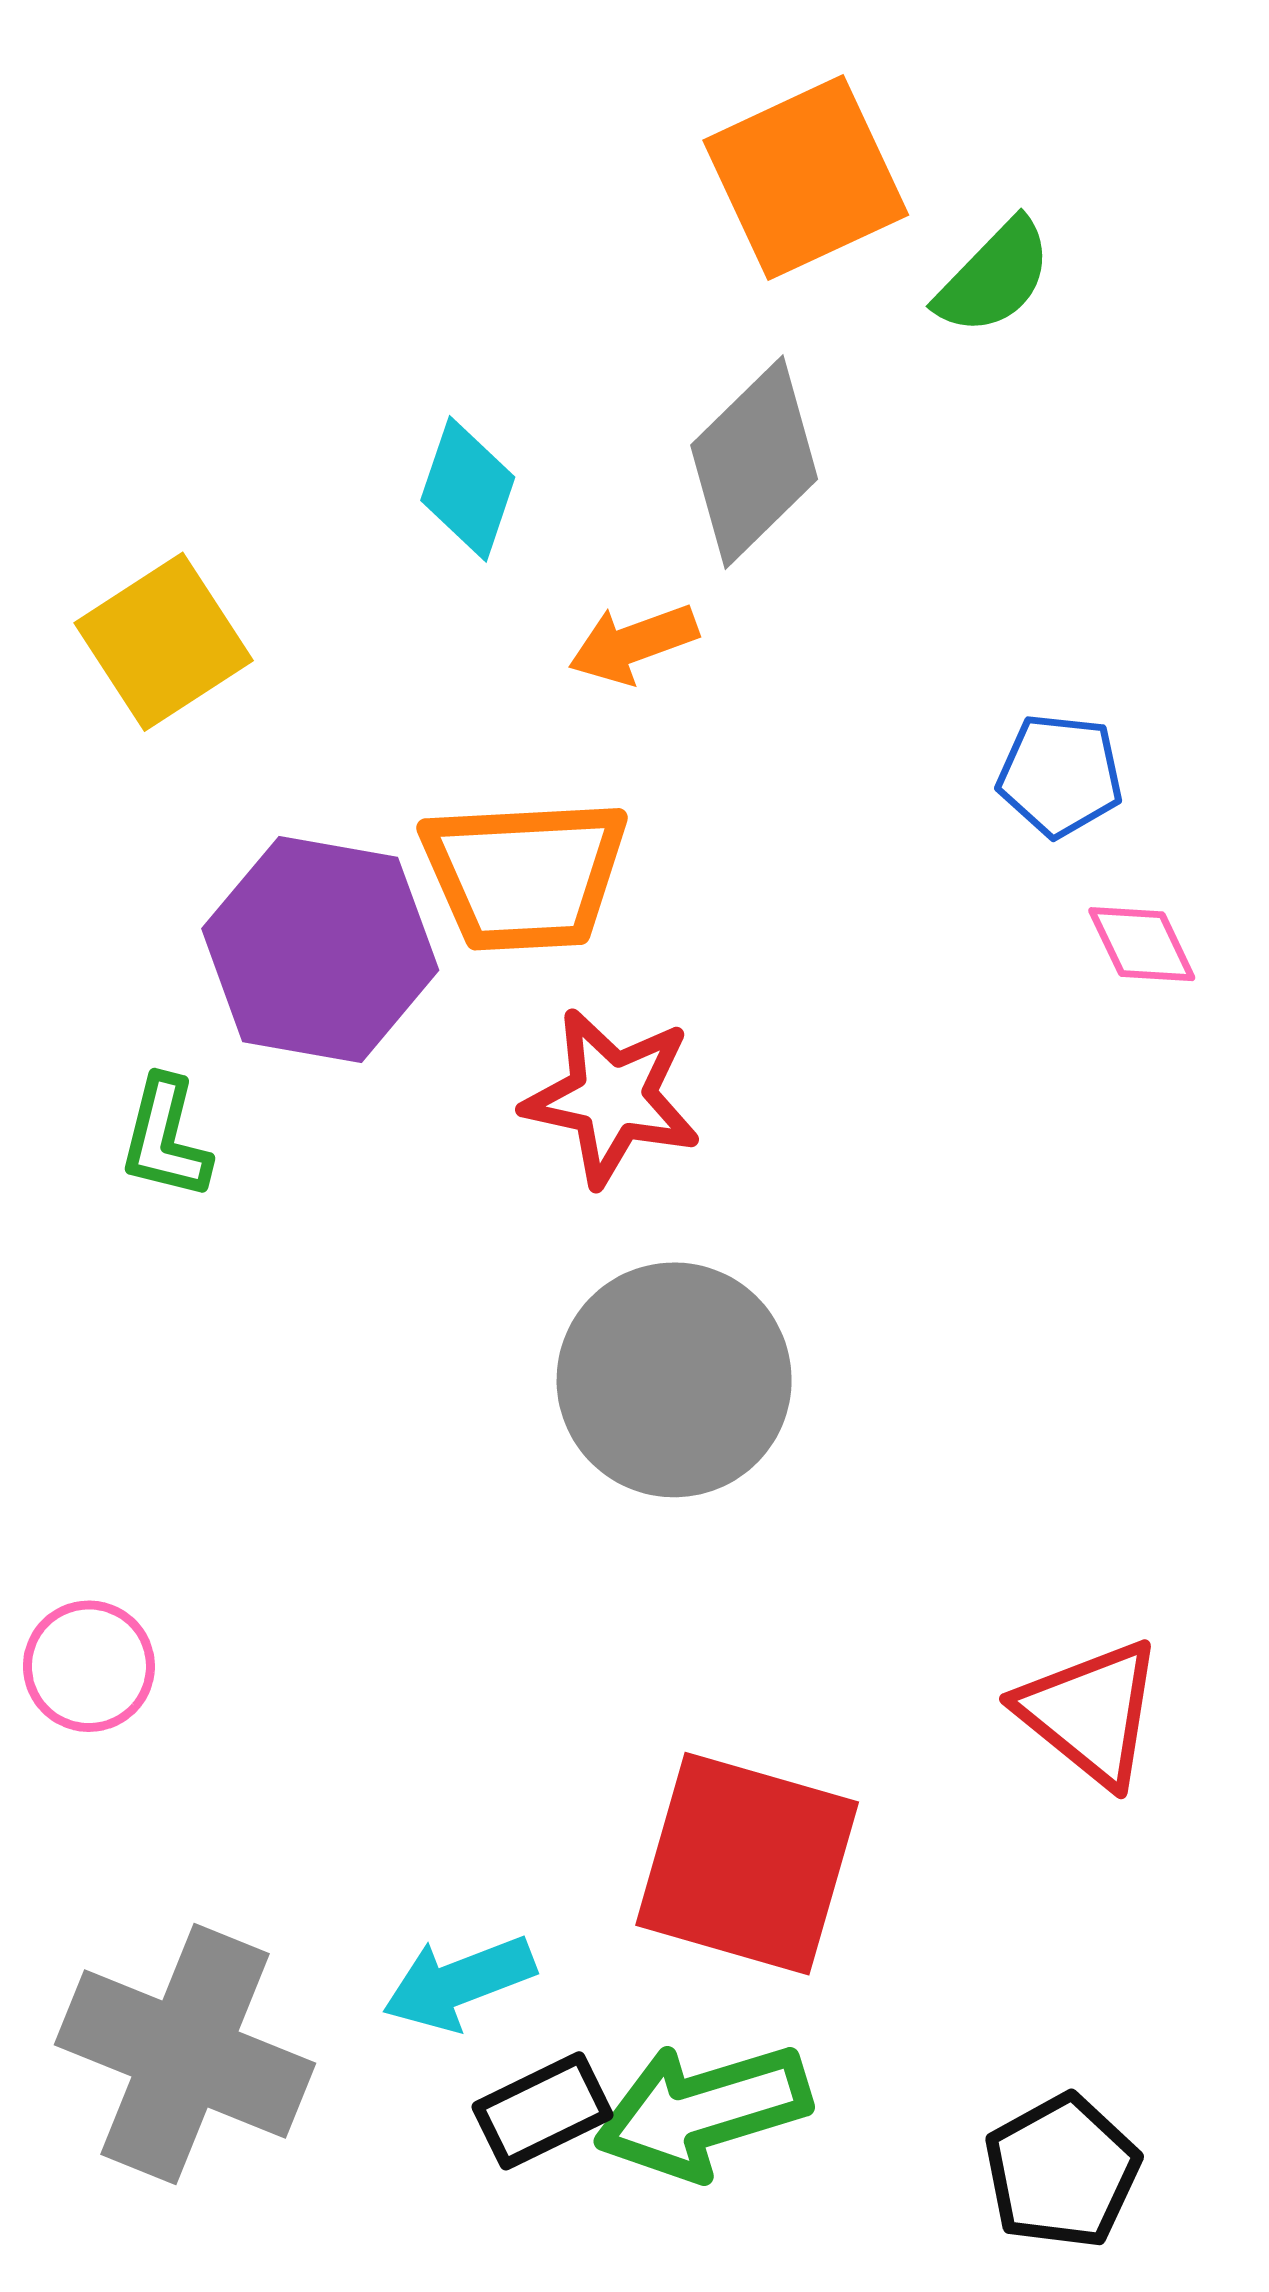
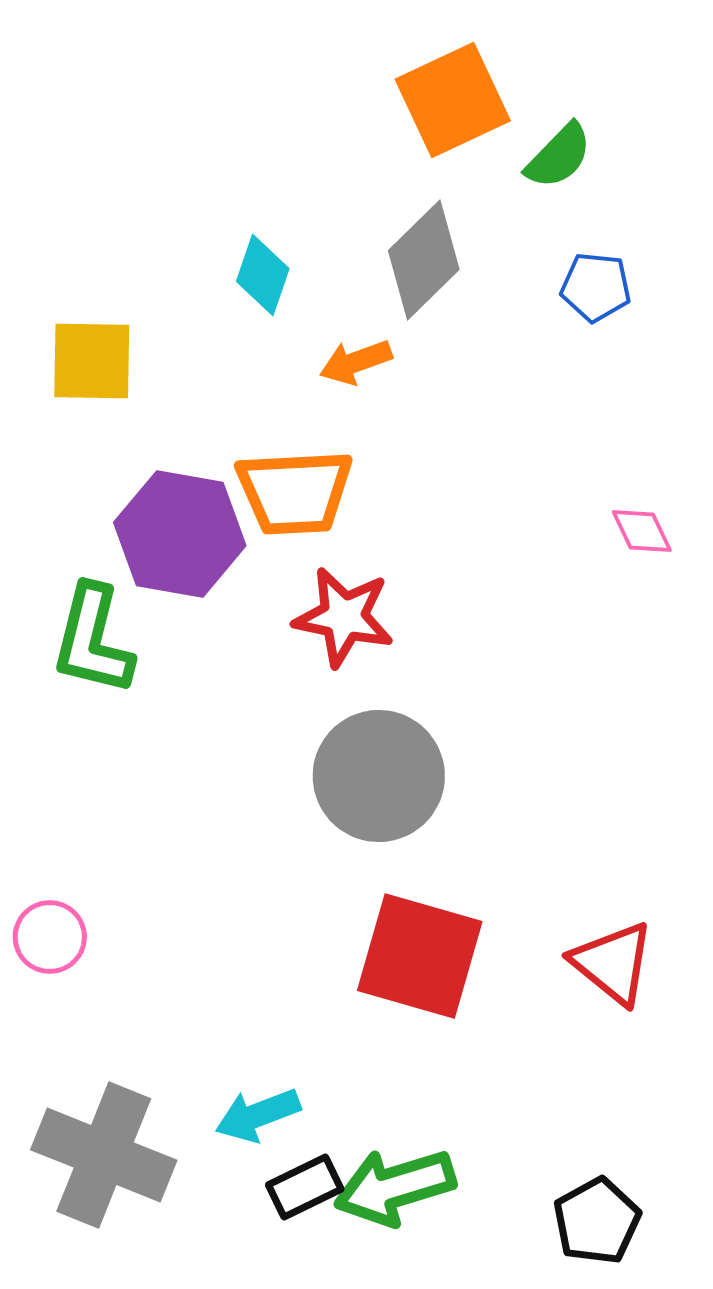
yellow square: (164, 642) -> (92, 361), turned 34
blue pentagon: (1060, 775) -> (596, 287), moved
green L-shape: (165, 1138) -> (93, 640), size x1.6
red square: (747, 1864) -> (420, 956), moved

